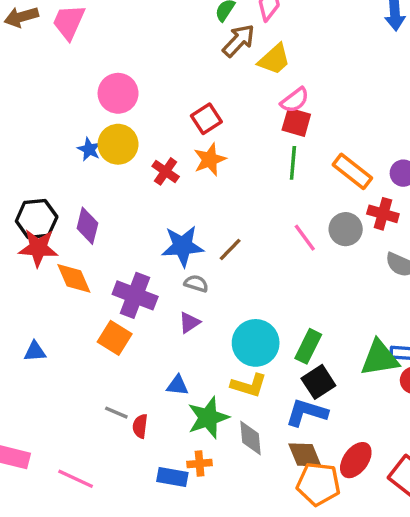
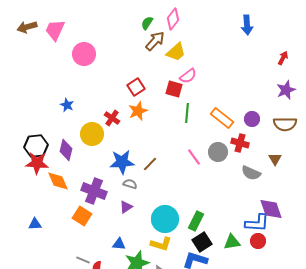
pink circle: (118, 93) -> (84, 54), moved
red square: (296, 122) -> (174, 89), moved
yellow circle: (118, 144) -> (92, 134), moved
green triangle: (380, 358) -> (232, 242), moved, size x0.7

